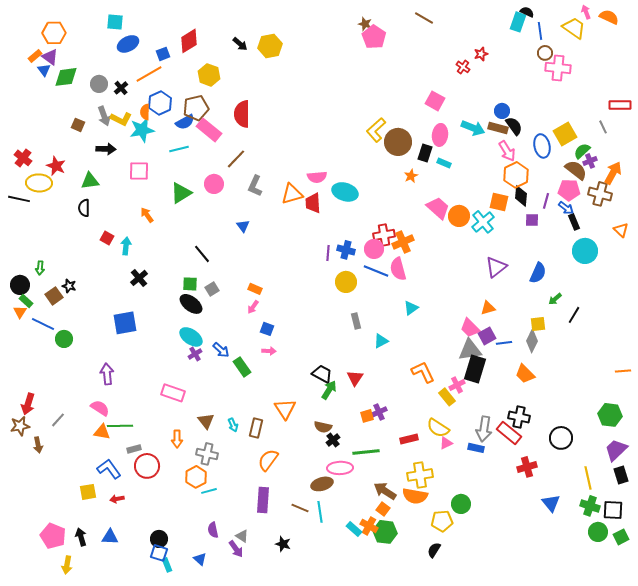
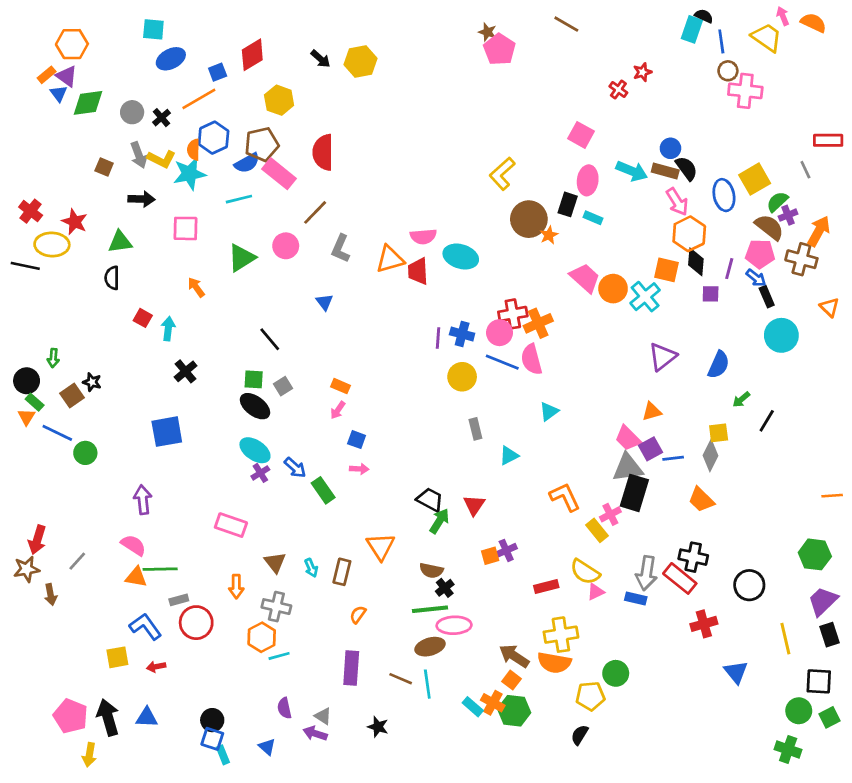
brown circle: (398, 142) -> (529, 219), moved
green line: (366, 452) -> (430, 609), moved
orange semicircle: (268, 460) -> (358, 615), size x0.6
green cross: (590, 506) -> (788, 749), moved
black arrow: (81, 537) -> (108, 717), size x1.5
purple arrow: (236, 549) -> (315, 733), turned 144

